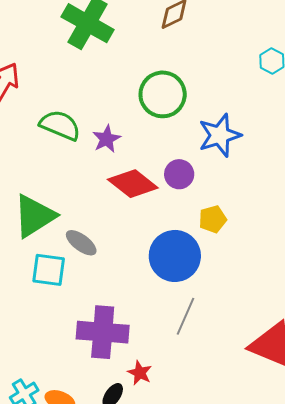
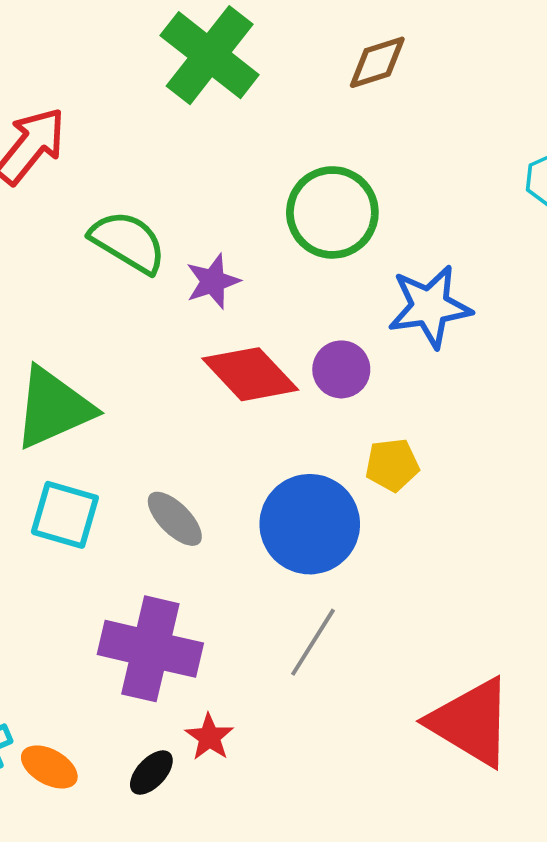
gray ellipse: (81, 243) -> (175, 519), moved

